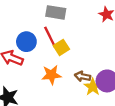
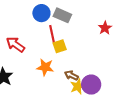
blue circle: (26, 42) -> (41, 13), moved

